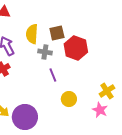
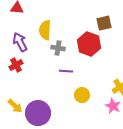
brown square: (57, 33) -> (104, 23), moved
purple line: (53, 75) -> (66, 71), turned -64

